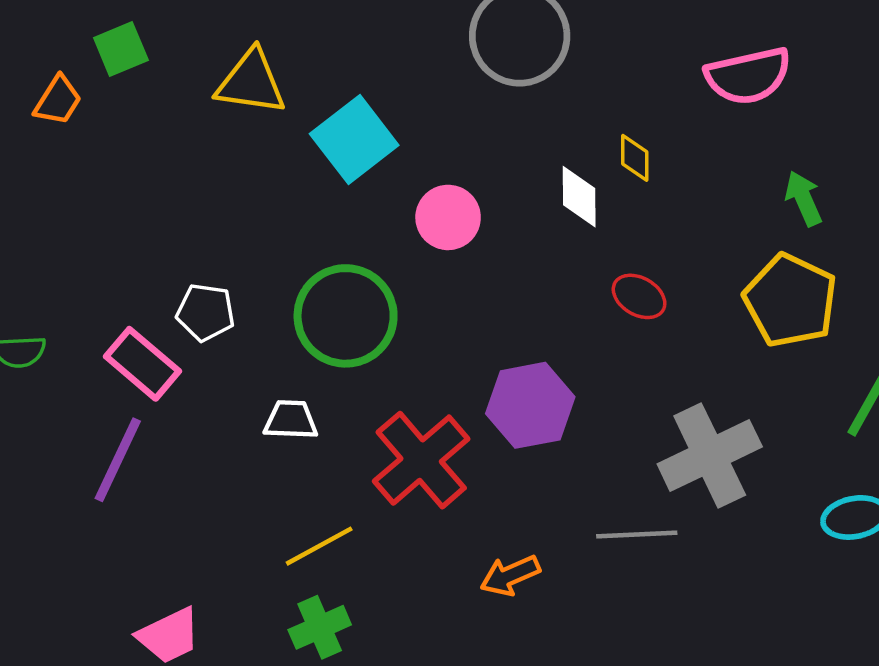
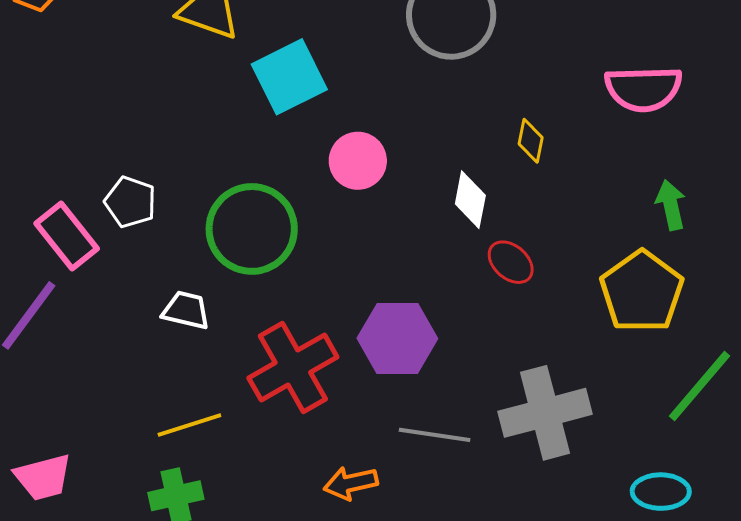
white diamond: (579, 197) -> (470, 200), moved
gray line: (637, 535) -> (435, 435), moved

